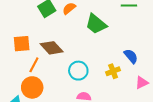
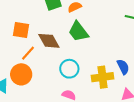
green trapezoid: (96, 24) -> (78, 32), moved
yellow cross: (113, 71) -> (103, 77), size x1.5

